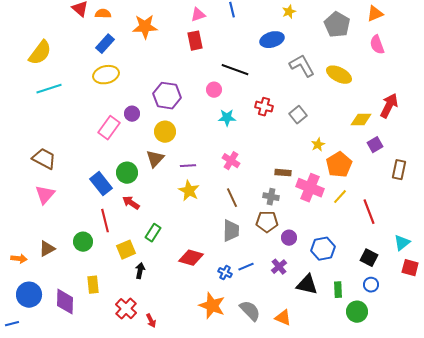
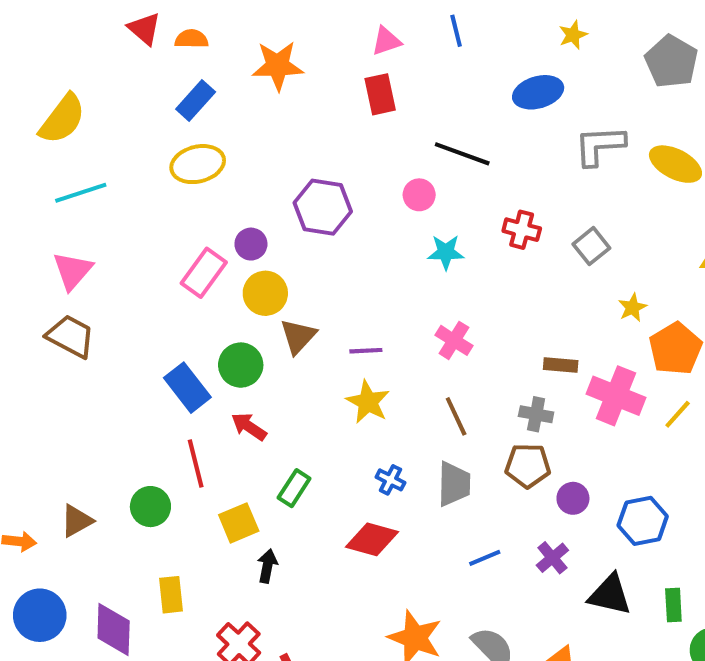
gray L-shape: (302, 66) -> (600, 146), turned -64
yellow circle: (165, 132) -> (265, 293), moved
pink triangle: (45, 195) -> (73, 271), moved
blue cross: (225, 273) -> (390, 480), moved

